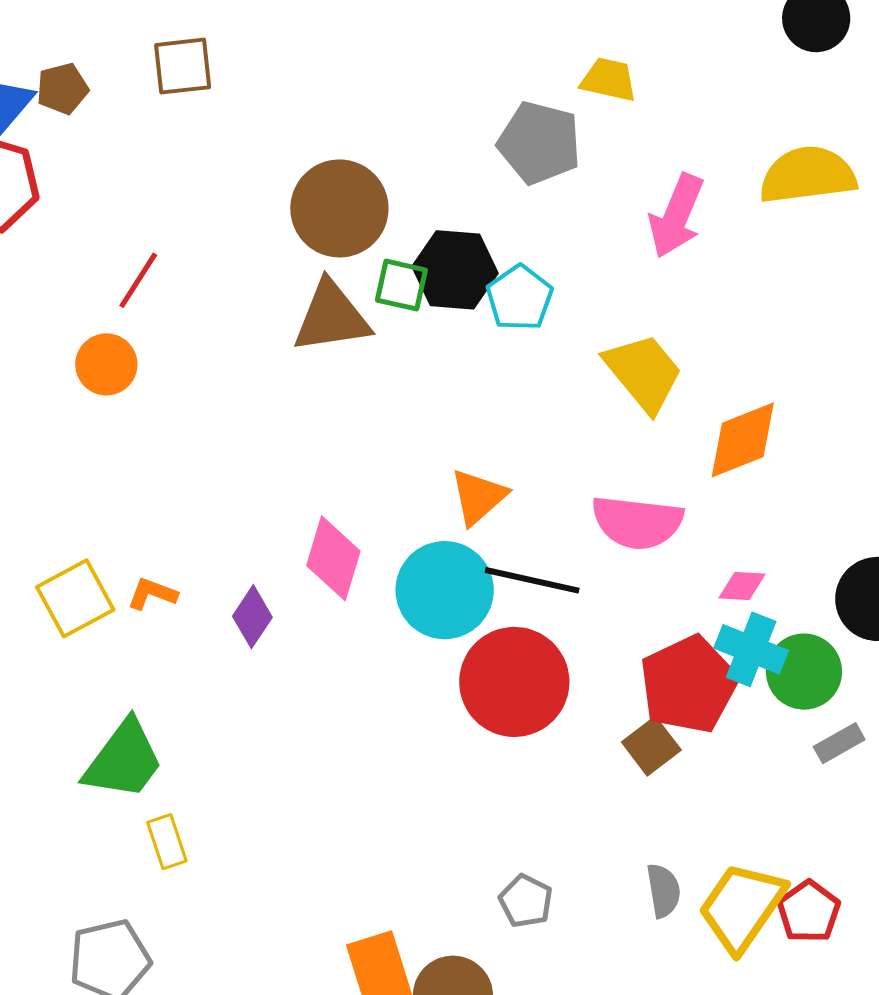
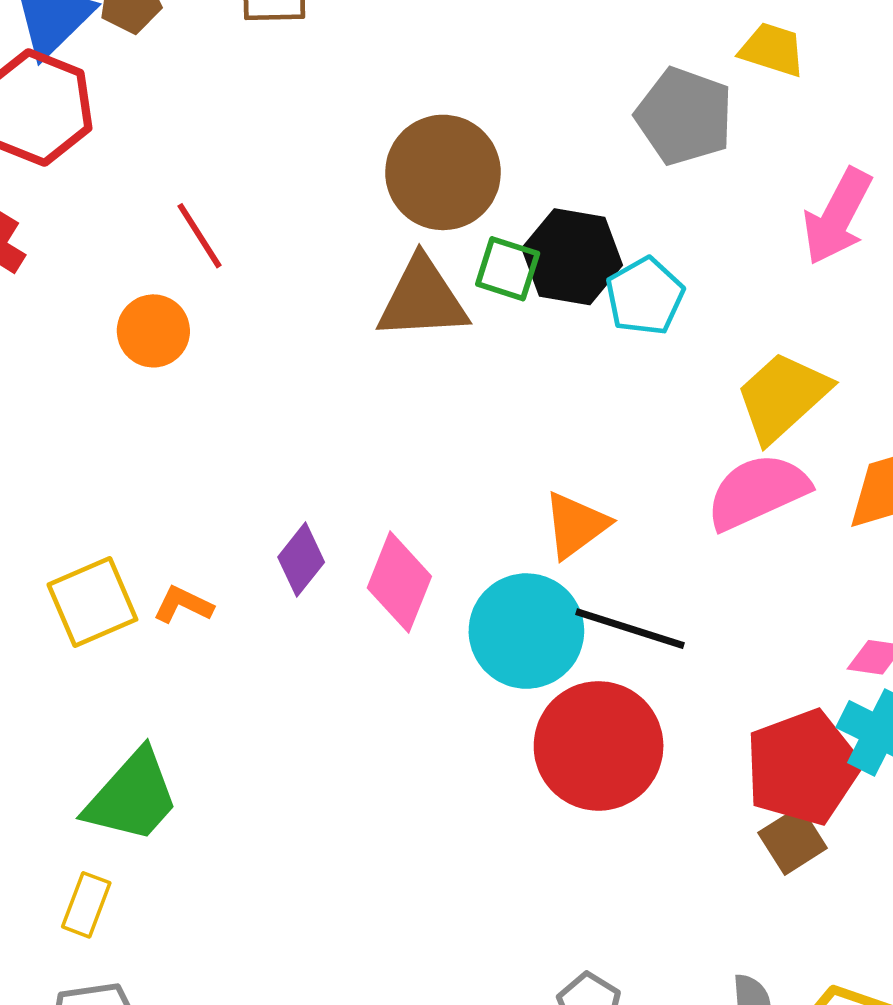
red line: (138, 280) -> (199, 236), turned -70
yellow trapezoid: (644, 373) -> (783, 397), turned -98
pink semicircle: (637, 522) -> (758, 492), moved, turned 144
purple diamond: (252, 617) -> (301, 560), moved
brown square: (651, 746) -> (793, 840), moved
yellow rectangle: (167, 842) -> (86, 905), moved, turned 34

